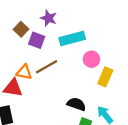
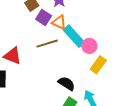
cyan rectangle: (72, 39) -> (74, 36), moved, turned 50
orange triangle: (24, 72) -> (59, 22), moved

